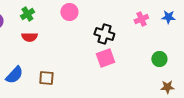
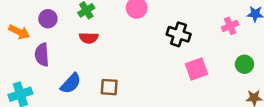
pink cross: (141, 19) -> (230, 26), moved
pink square: (105, 58) -> (197, 69), moved

